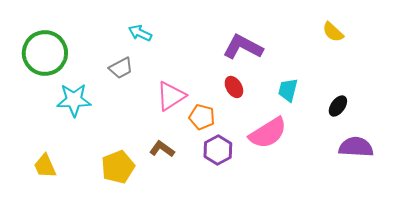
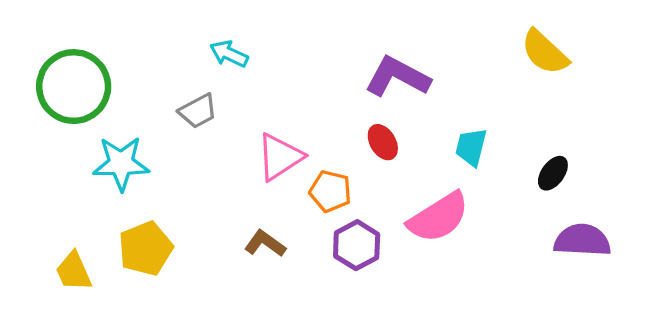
yellow semicircle: (333, 32) -> (545, 52), size x1.4
yellow pentagon: (118, 167) -> (146, 248), moved

